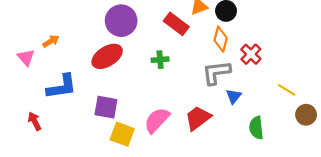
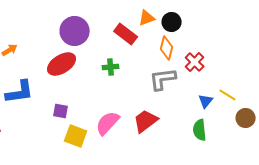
blue triangle: (234, 96) -> (206, 101), moved
purple square: (106, 107) -> (61, 111), size x0.7

